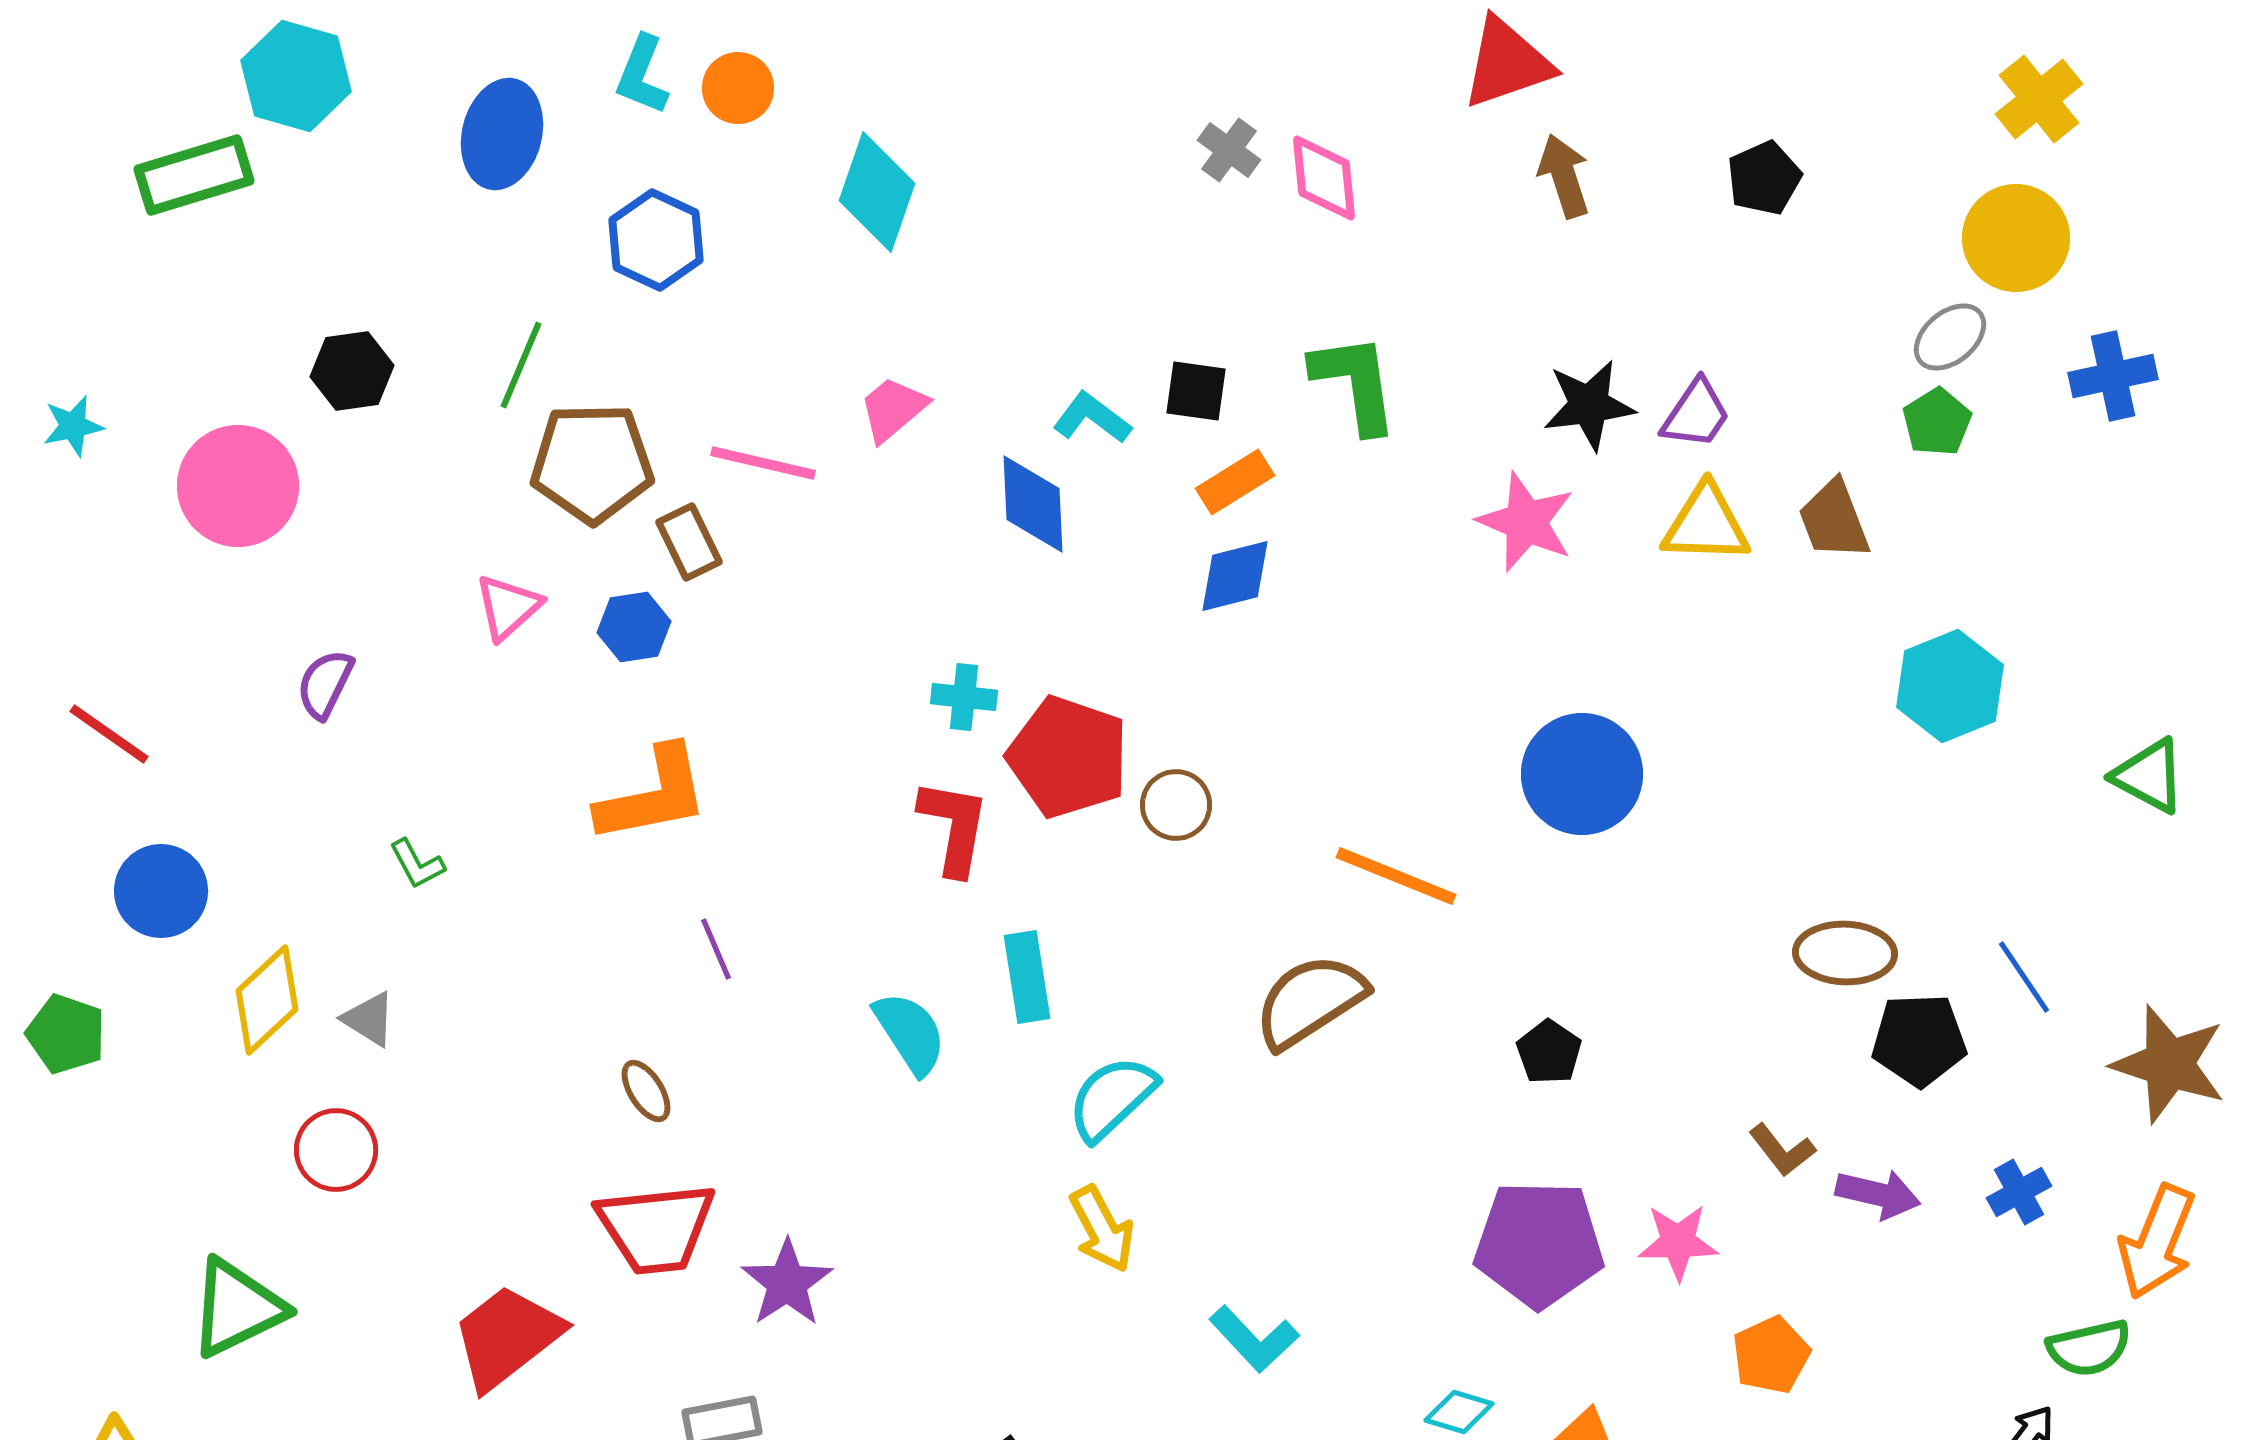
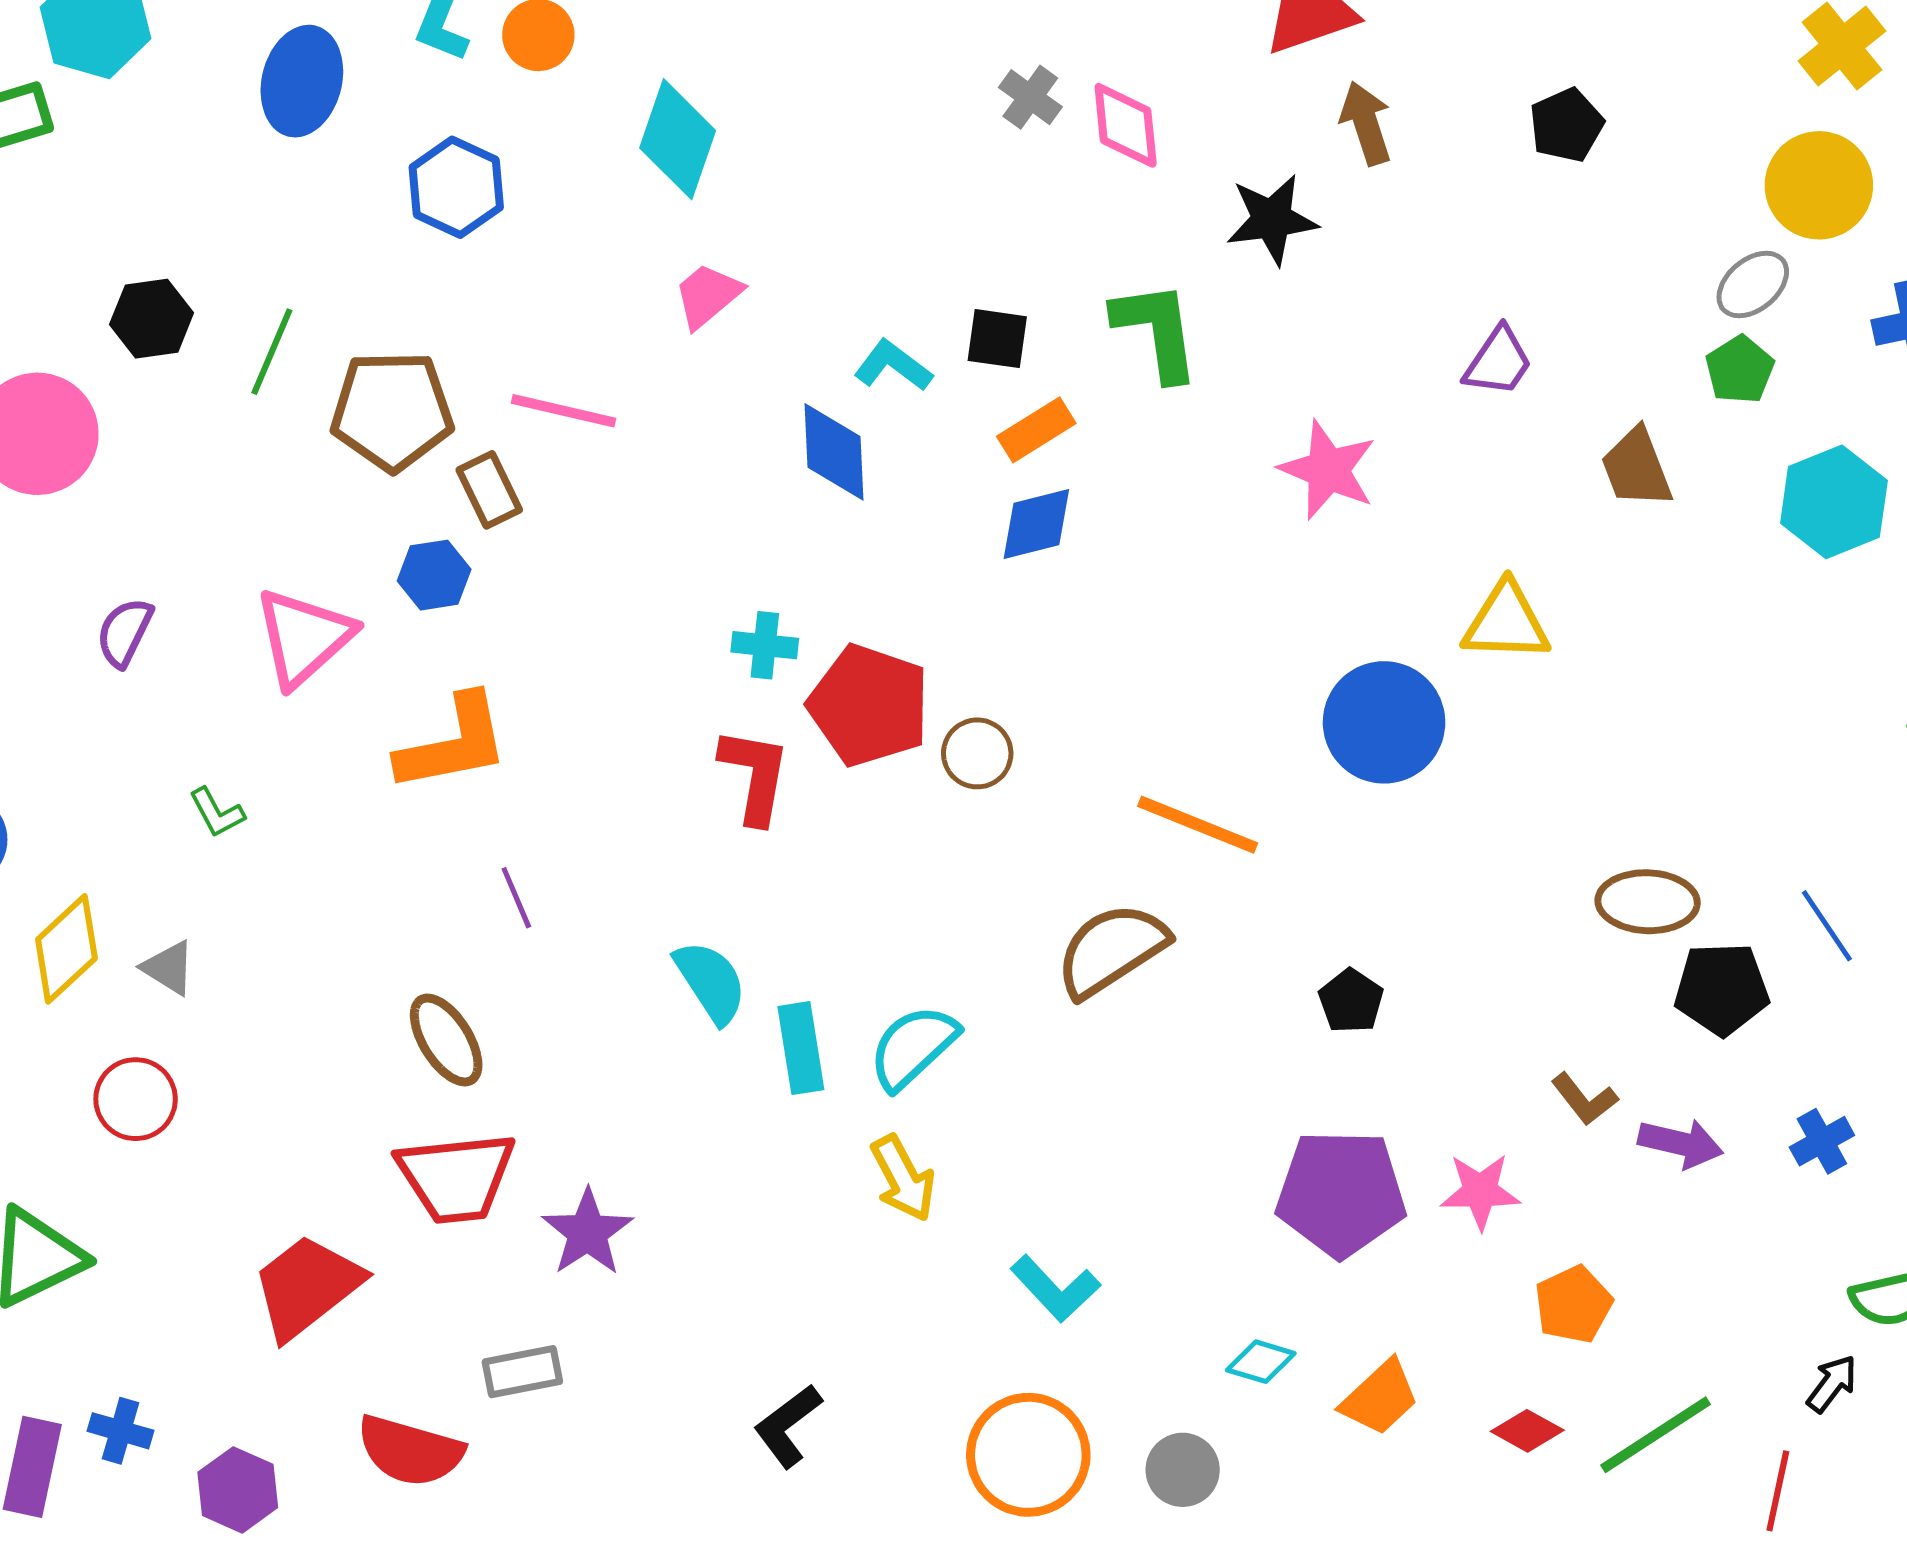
green line: (521, 365) -> (272, 352), moved
black star: (1589, 405) -> (1272, 219), moved
pink trapezoid: (893, 409) -> (708, 296), moved
yellow triangle: (1706, 524) -> (1506, 622), moved
pink triangle: (508, 607) -> (304, 637), moved, size x1.5
cyan hexagon: (1950, 686) -> (1834, 502), moved
cyan rectangle: (1027, 977) -> (801, 1048), moved
brown ellipse: (646, 1091) -> (446, 1040), size x1.5

